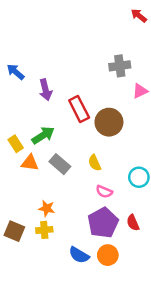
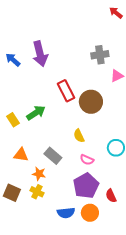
purple arrow: (46, 90) -> (40, 54), moved, size x1.4
orange triangle: (30, 163) -> (21, 155), moved
gray rectangle: (60, 164) -> (53, 156), moved
red semicircle: (133, 223) -> (111, 196), moved
yellow cross: (44, 230) -> (37, 192), turned 32
blue semicircle: (79, 255) -> (66, 213), turned -36

